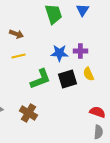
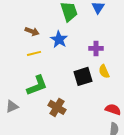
blue star: (59, 53) -> (59, 39), moved, turned 30
green L-shape: (40, 79) -> (37, 85), moved
brown cross: (28, 113) -> (57, 107), moved

